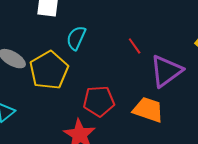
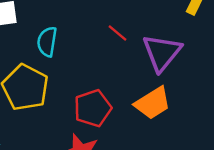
orange trapezoid: (148, 110) -> (153, 103), turned 144

